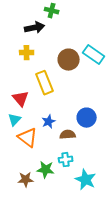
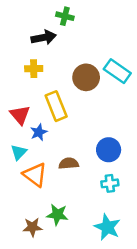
red triangle: (21, 99) -> (20, 115), moved
blue star: (49, 122) -> (39, 132), moved
brown semicircle: (68, 135) -> (69, 163), moved
cyan cross: (66, 160) -> (110, 183), moved

